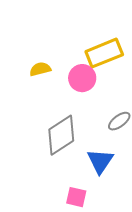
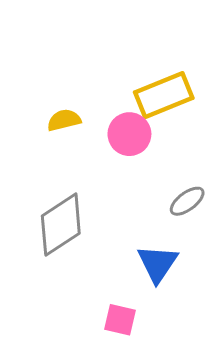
gray diamond: (61, 135) -> (61, 225), moved

